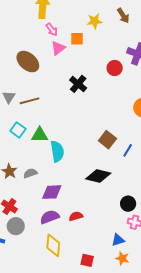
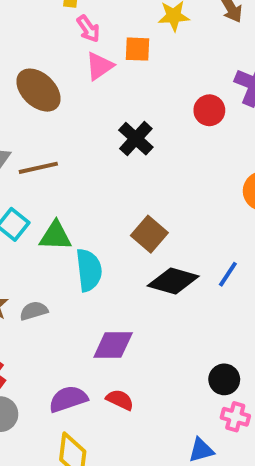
brown square: (107, 140) -> (149, 234), moved
black diamond: (98, 176) -> (173, 281), moved
purple diamond: (52, 192) -> (113, 345), moved
red semicircle: (76, 216) -> (120, 400), turned 40

